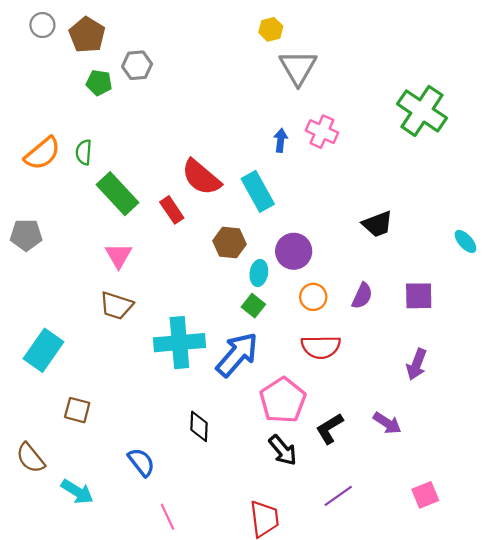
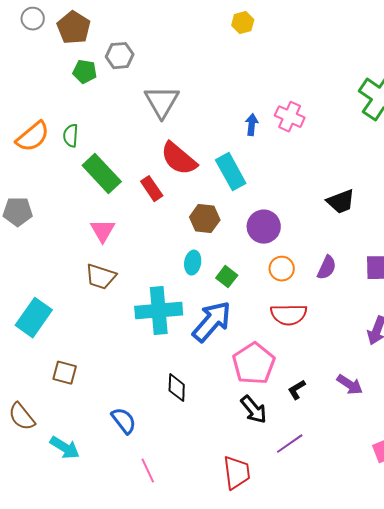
gray triangle: (298, 67) -> (162, 102), moved
cyan ellipse: (259, 273) -> (193, 263), moved
black L-shape: (330, 429) -> (297, 390), size x0.7
purple line: (338, 496) -> (290, 444), moved

